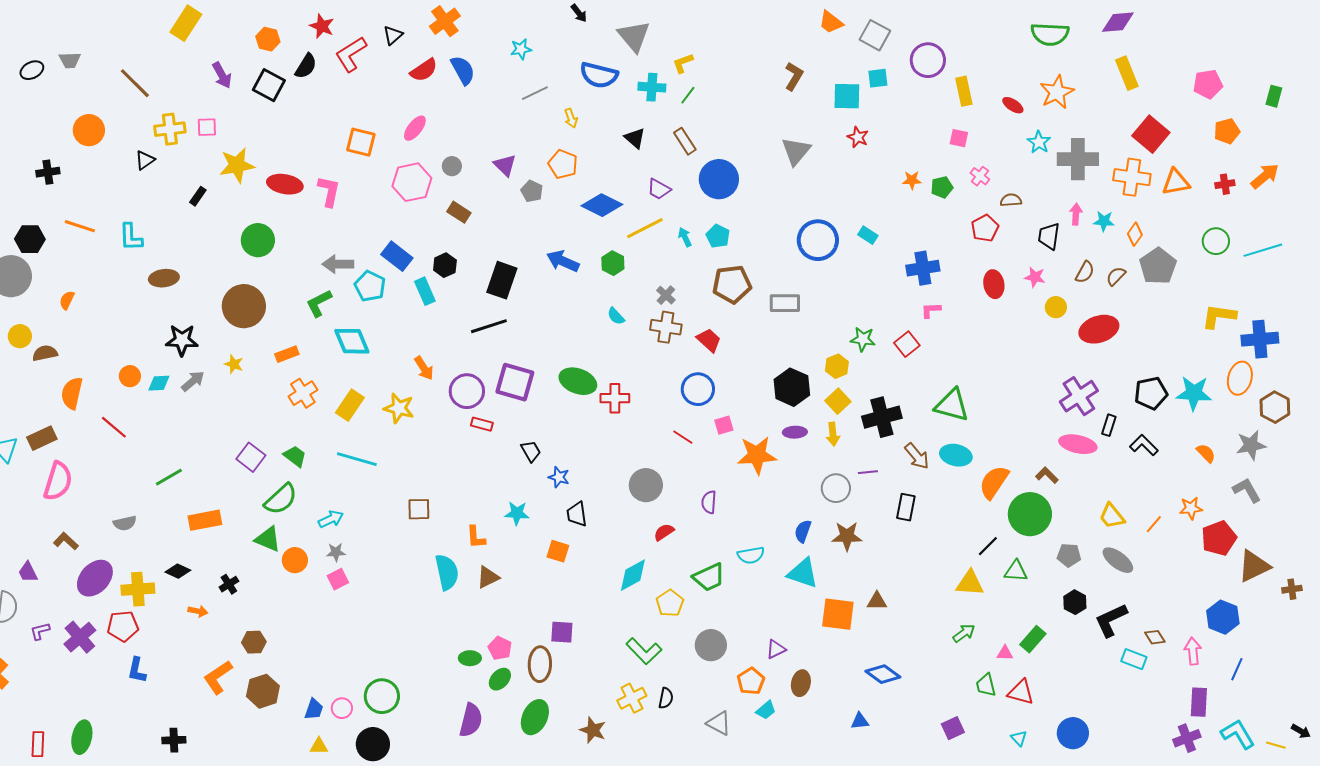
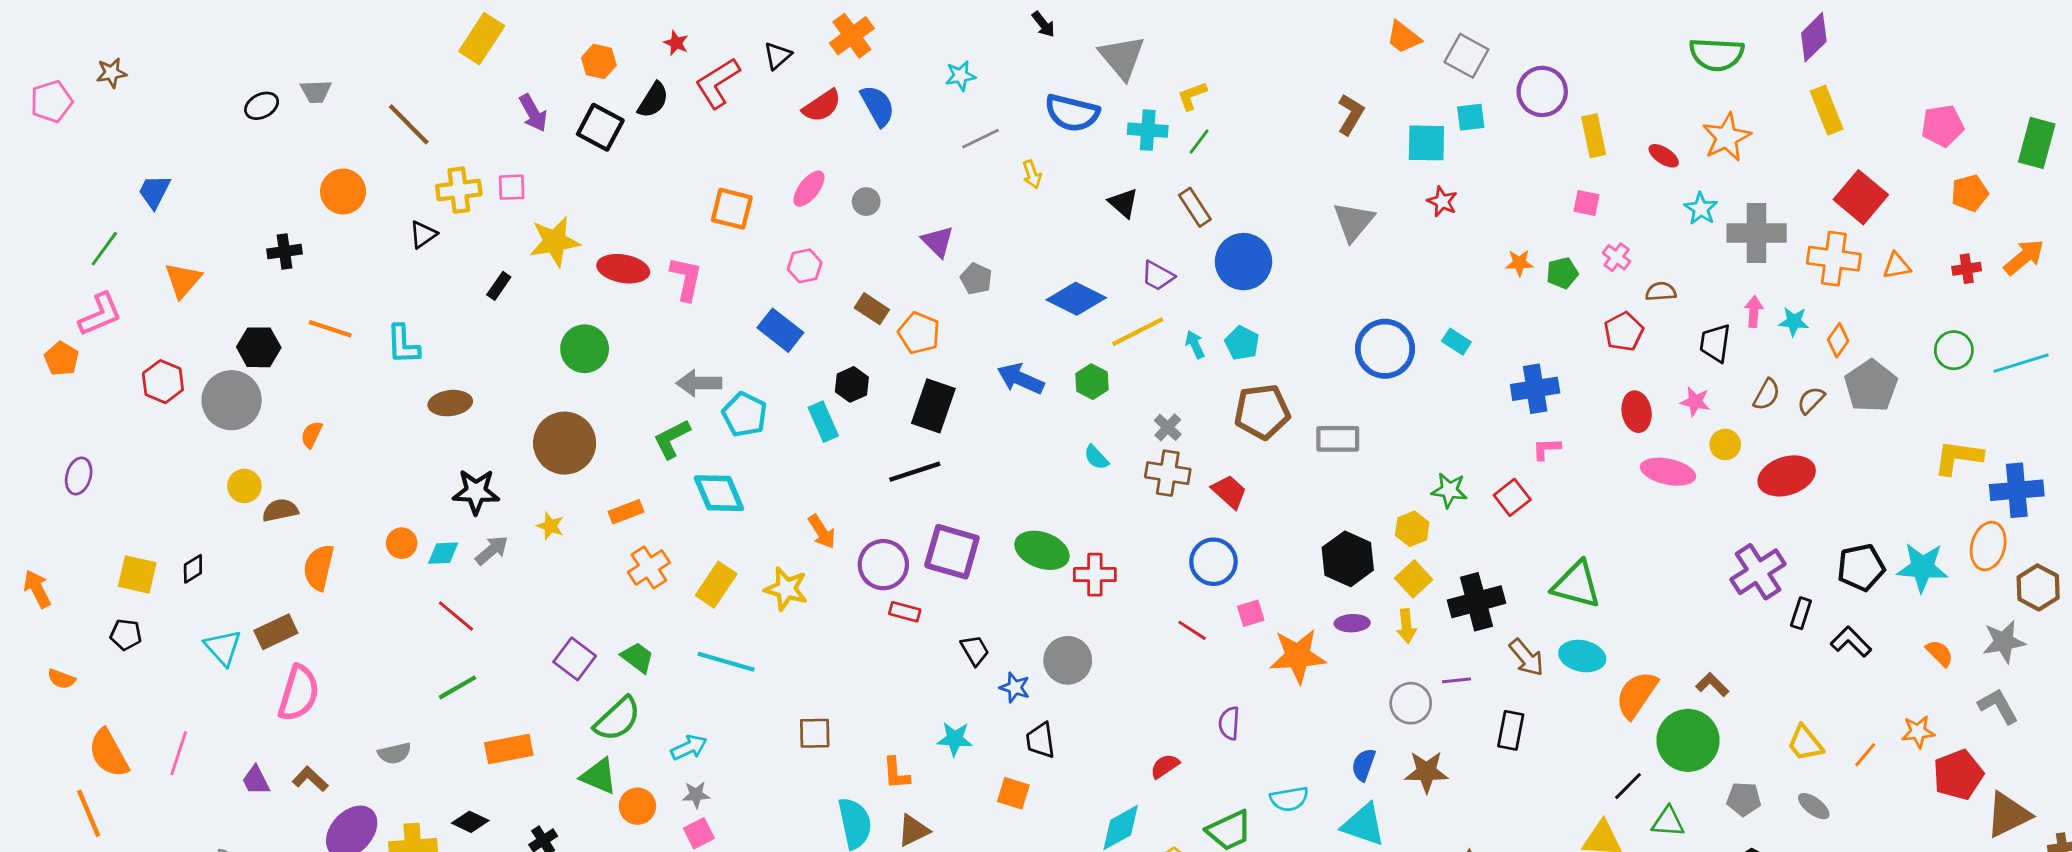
purple diamond: (1118, 22) -> (1814, 37), turned -40
red star: (322, 26) -> (676, 43), size x0.7
green rectangle: (1274, 96) -> (2037, 143), size x1.6
orange pentagon: (563, 164) -> (919, 333), moved
gray circle: (452, 166) -> (866, 202), moved
pink hexagon: (412, 182) -> (805, 266), size x0.6
orange triangle: (1176, 182) -> (1897, 266), size x0.7
blue rectangle: (397, 256) -> (780, 330), moved
red line: (114, 427) -> (456, 616), moved
pink ellipse: (1078, 444) -> (1668, 472), moved
gray circle: (646, 485) -> (1068, 660), moved
gray ellipse: (1118, 560) -> (1814, 806), size x0.7
purple trapezoid: (28, 572) -> (256, 780), moved

